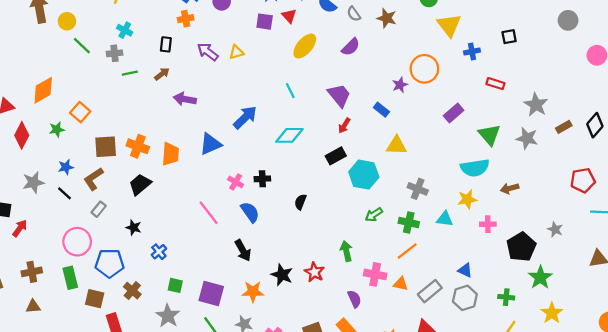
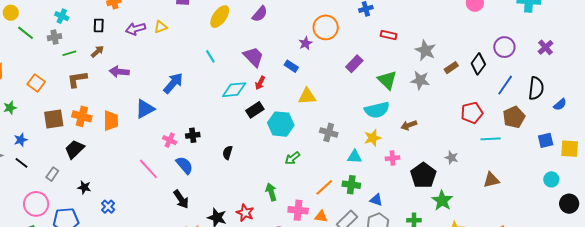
purple arrow: (208, 52) -> (136, 29), turned -48
orange square: (80, 112) -> (36, 83), moved
cyan diamond: (289, 135) -> (234, 90), moved
brown L-shape: (93, 179) -> (77, 79), moved, turned 30
black trapezoid: (140, 184) -> (75, 149), moved
green cross: (409, 222) -> (351, 185), moved

